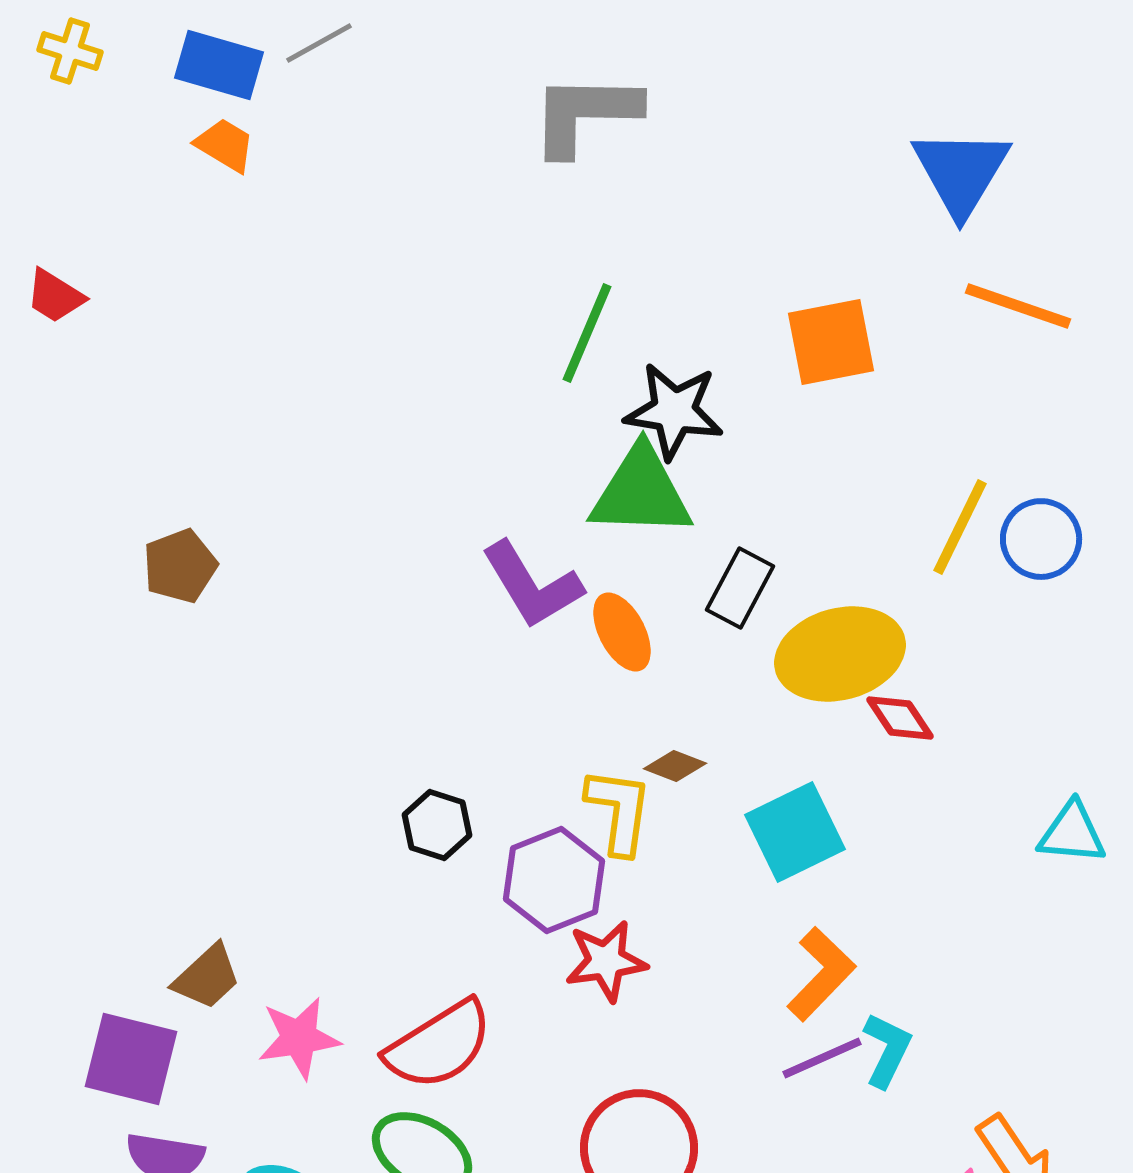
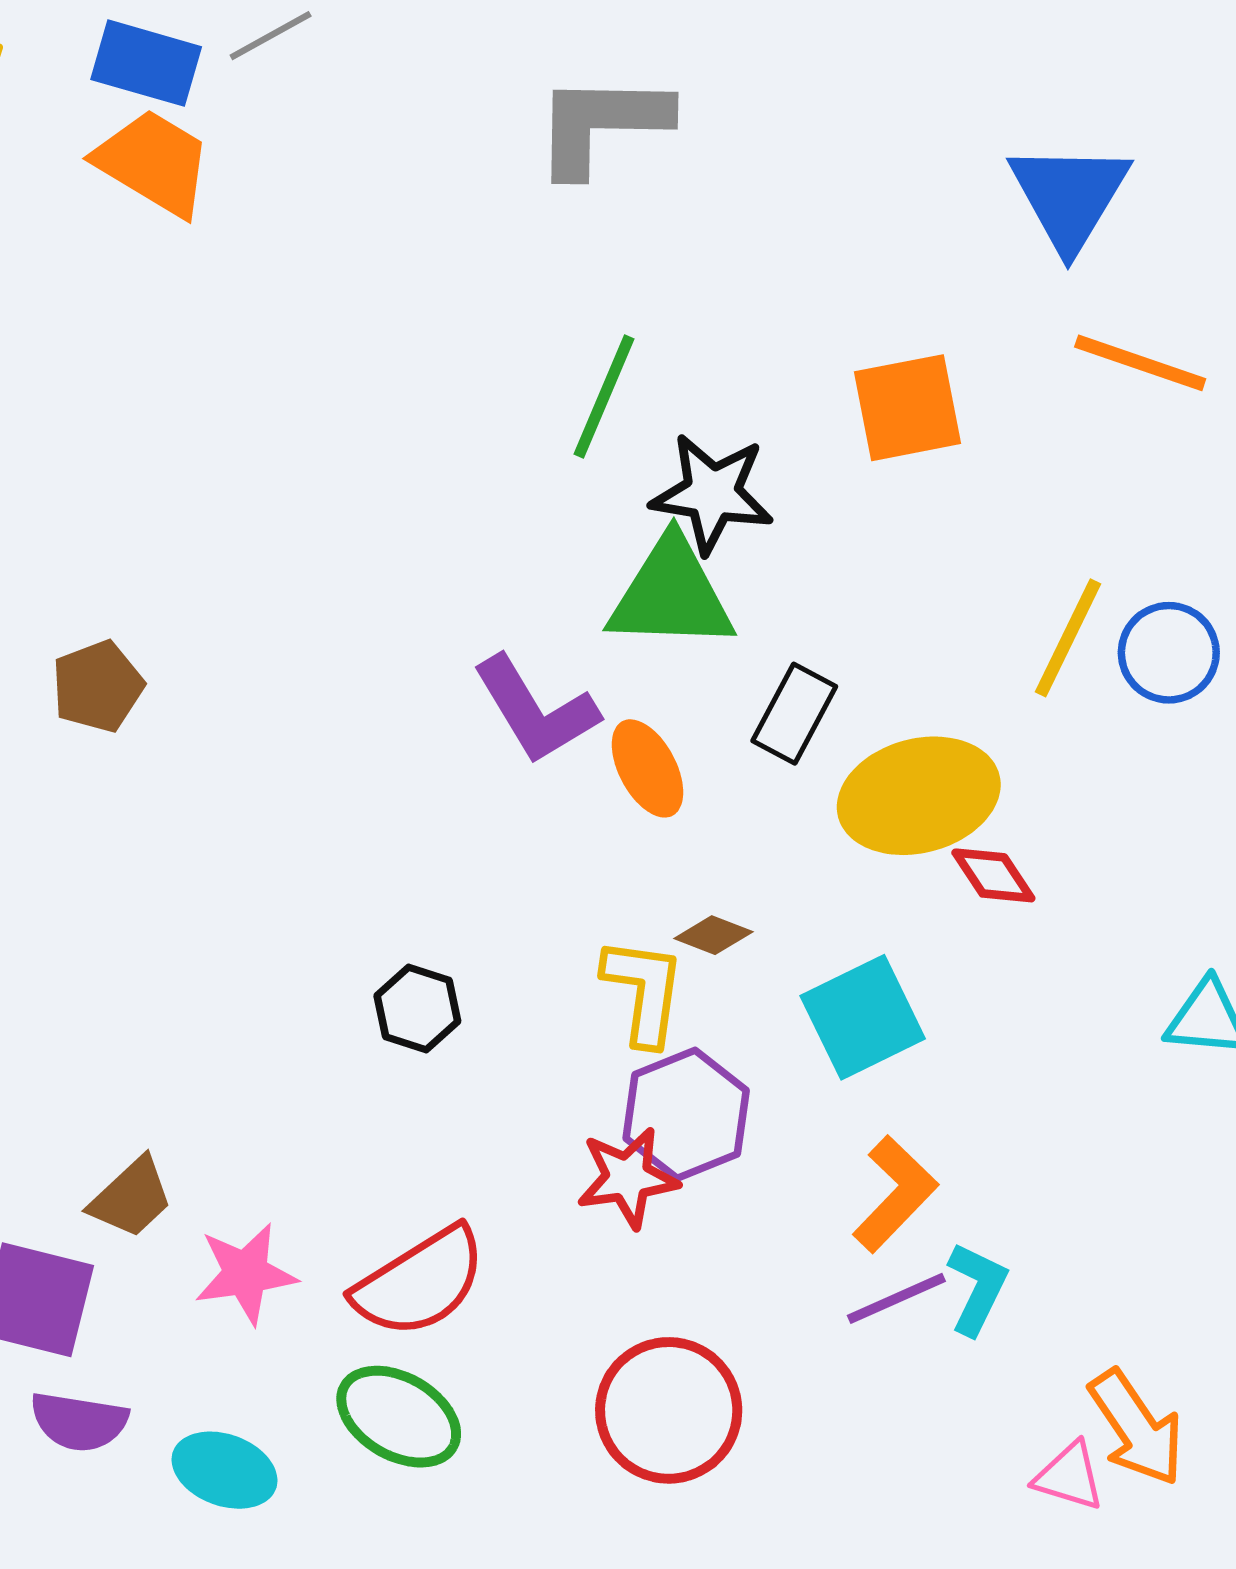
orange trapezoid: (225, 145) -> (154, 163), size x1.6
purple hexagon: (554, 880) -> (686, 1114), moved

